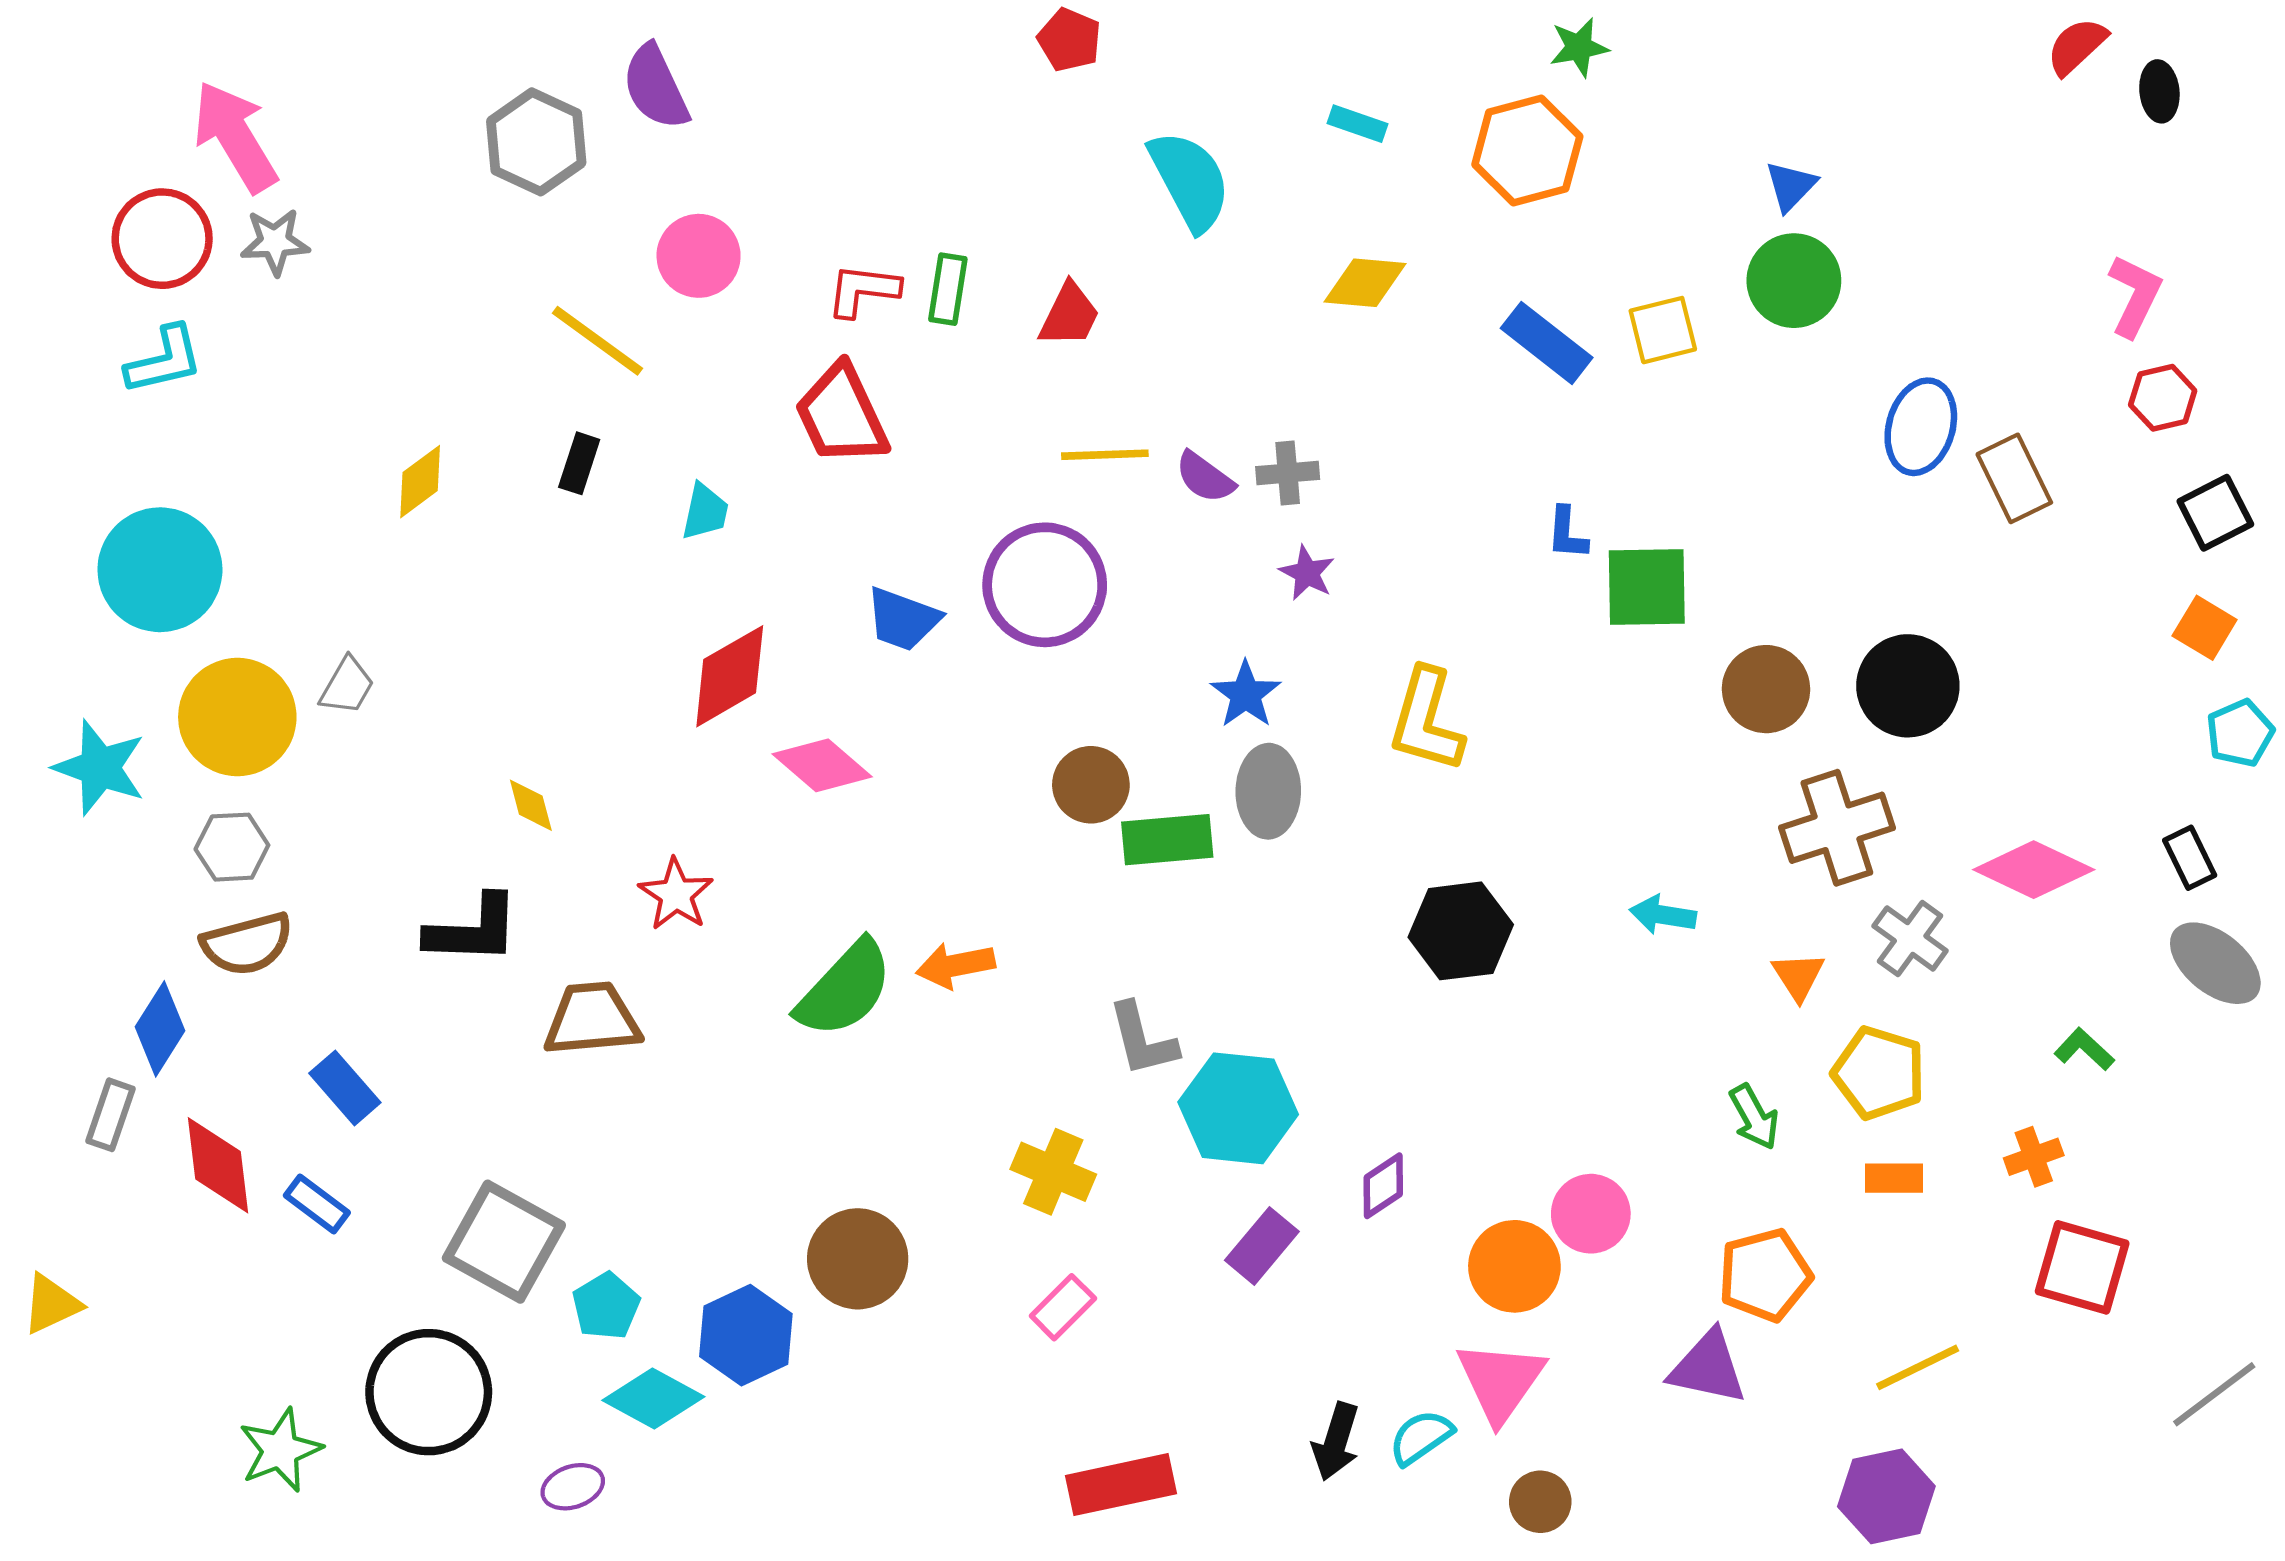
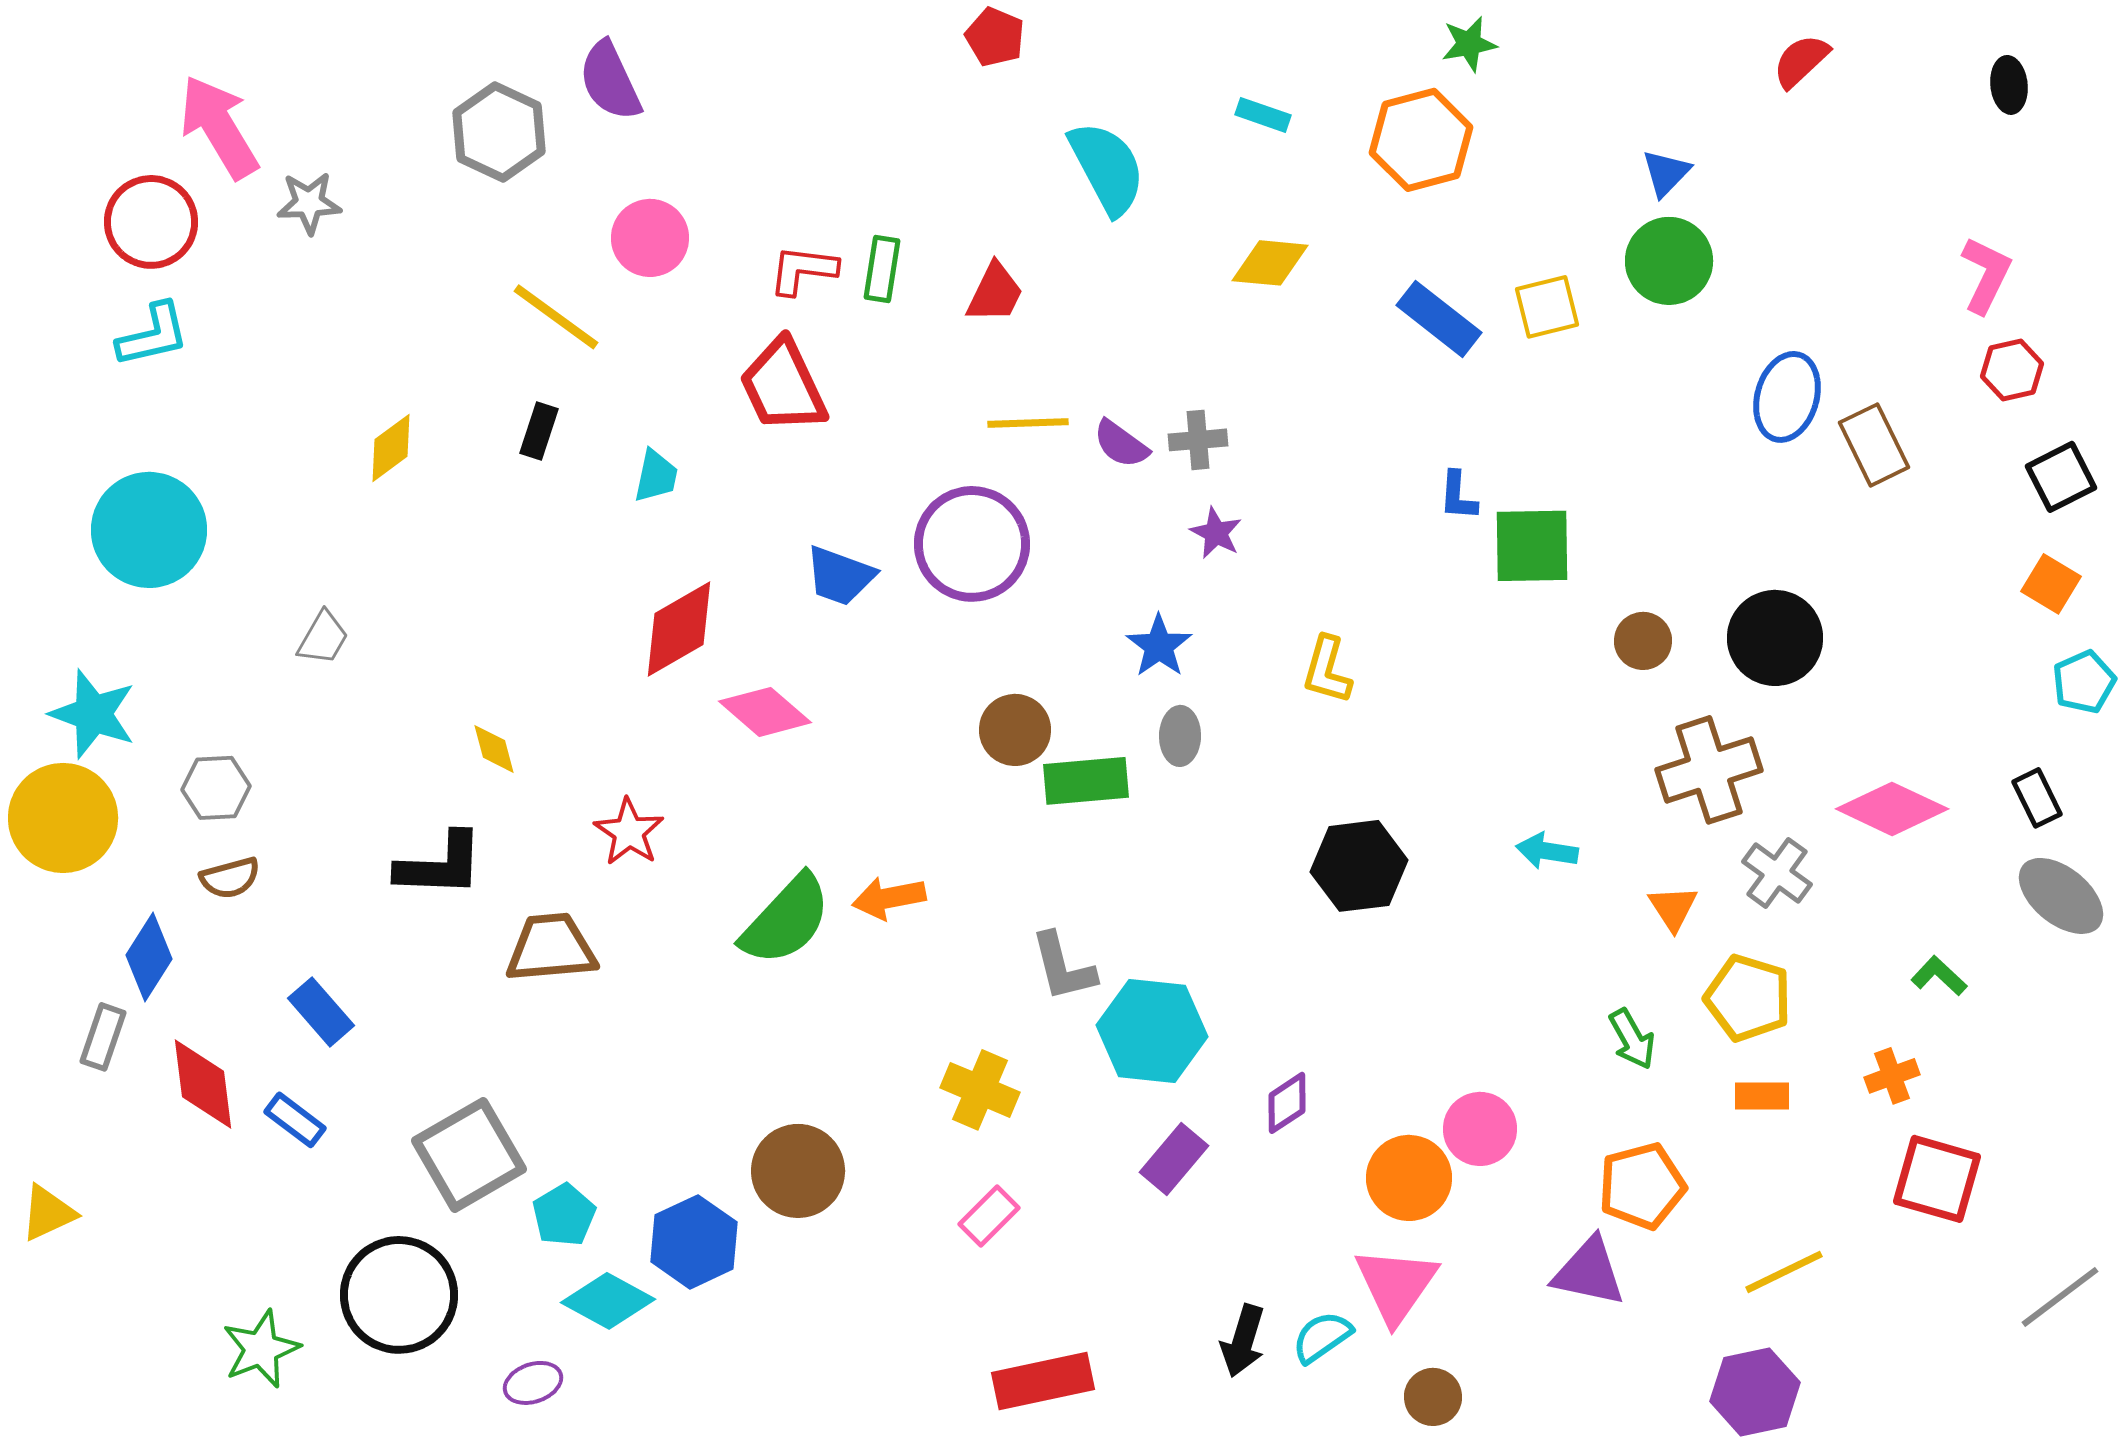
red semicircle: (2077, 46) -> (1801, 61), moved
gray star: (275, 242) -> (309, 203), moved
brown circle: (1766, 689) -> (1643, 641), size x0.7
yellow circle: (237, 717) -> (63, 818), moved
yellow L-shape: (1426, 720) -> (1327, 670), size x0.7
gray ellipse: (1268, 791) -> (1180, 736), size x0.7
brown semicircle: (247, 944) -> (230, 878), size x0.7
gray square: (504, 1242) -> (469, 1155), turned 31

